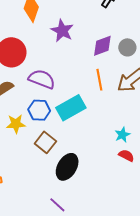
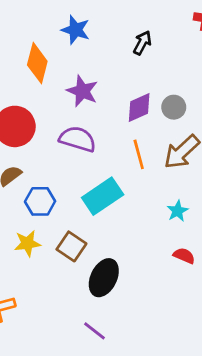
purple semicircle: (42, 79) -> (78, 139), moved
blue hexagon: (39, 110) -> (40, 201), moved
yellow star: (16, 124) -> (27, 243), moved
cyan star: (122, 135) -> (178, 211), moved

